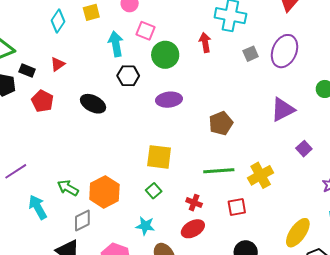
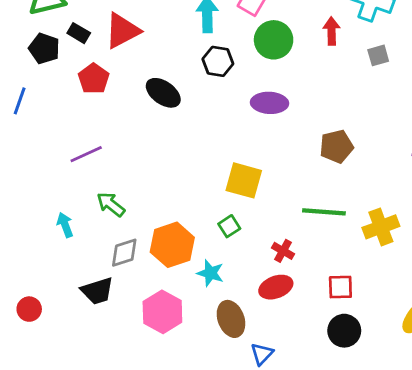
gray square: (251, 54) -> (378, 55), moved
red triangle: (58, 64) -> (122, 31), size x1.8
purple line: (16, 171) -> (86, 154), moved
orange hexagon: (104, 192) -> (172, 245), moved
cyan arrow: (38, 207) -> (65, 225), size x0.7
red square: (237, 207) -> (340, 287), moved

